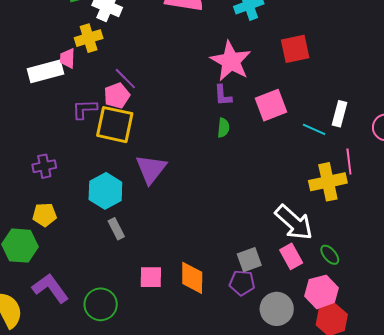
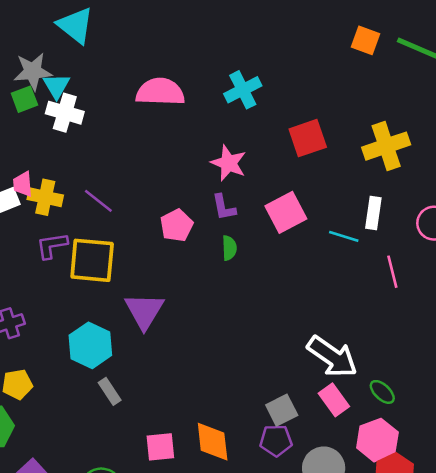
yellow cross: (89, 38) -> (45, 197), moved, turned 36
pink star: (231, 61) -> (229, 163), size x0.7
pink pentagon: (117, 96) -> (177, 225), moved
yellow cross: (328, 182) -> (386, 146), moved

